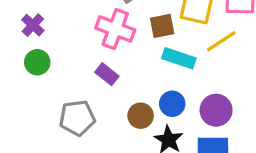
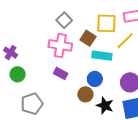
brown square: (162, 26) -> (88, 38), turned -35
blue circle: (172, 104) -> (95, 79), moved
gray pentagon: (77, 118) -> (32, 104), moved

